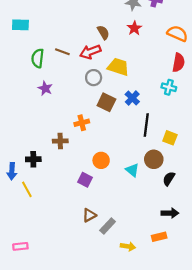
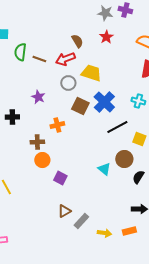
green semicircle: (38, 58) -> (20, 52), moved
cyan cross: (169, 87) -> (138, 101), moved
purple star: (45, 88) -> (38, 97), moved
blue cross: (132, 98) -> (104, 102), size x1.5
black line: (146, 125) -> (117, 127), turned 55
black cross: (33, 159) -> (12, 117), moved
orange circle: (101, 160) -> (42, 160), moved
yellow arrow: (128, 246) -> (104, 233), moved

